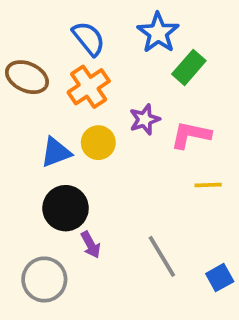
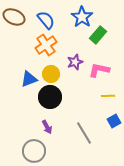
brown ellipse: (27, 77) -> (14, 17), moved
black circle: (66, 208) -> (50, 97), moved
blue square: (220, 278) -> (114, 121), moved
gray circle: (44, 279) -> (34, 151), moved

